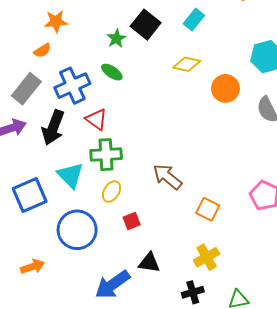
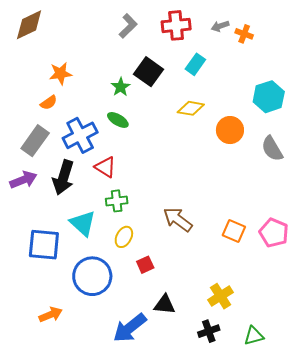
green cross: (106, 155) -> (117, 201), size x0.7
blue square: (30, 195) -> (44, 245), turned 32
orange square: (208, 209) -> (234, 231), moved

